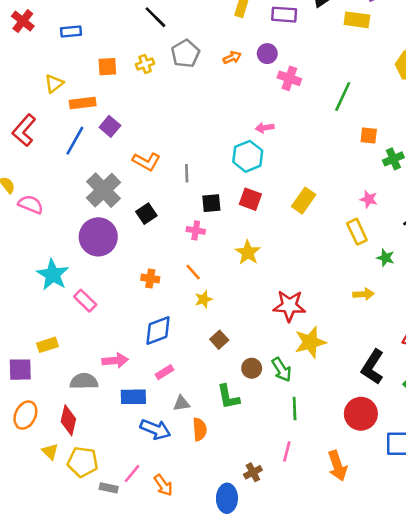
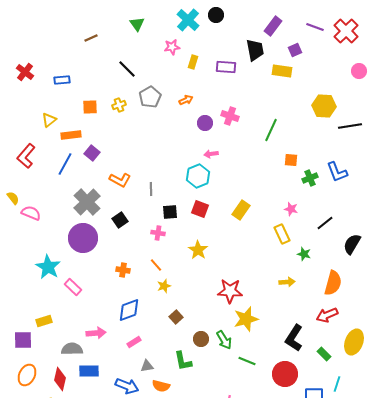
purple circle: (267, 54) -> (205, 123), moved
blue rectangle: (133, 397) -> (89, 371), moved
green line: (295, 409) -> (247, 361), moved, turned -66
orange semicircle: (200, 429) -> (161, 386), turned 108

